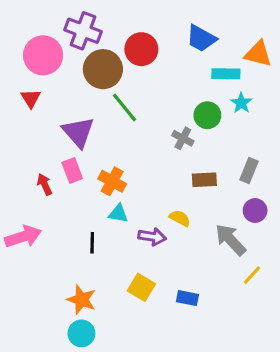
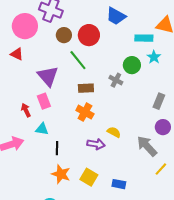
blue trapezoid: (201, 38) -> (116, 16), moved
red circle: (141, 49) -> (89, 35), moved
brown circle: (103, 69) -> (64, 35), size x0.6
red triangle: (31, 98) -> (17, 54), turned -32
brown rectangle: (204, 180) -> (86, 88), moved
orange cross: (112, 181) -> (85, 112), moved
cyan triangle: (118, 214) -> (42, 129), moved
orange star: (81, 300) -> (61, 174), moved

